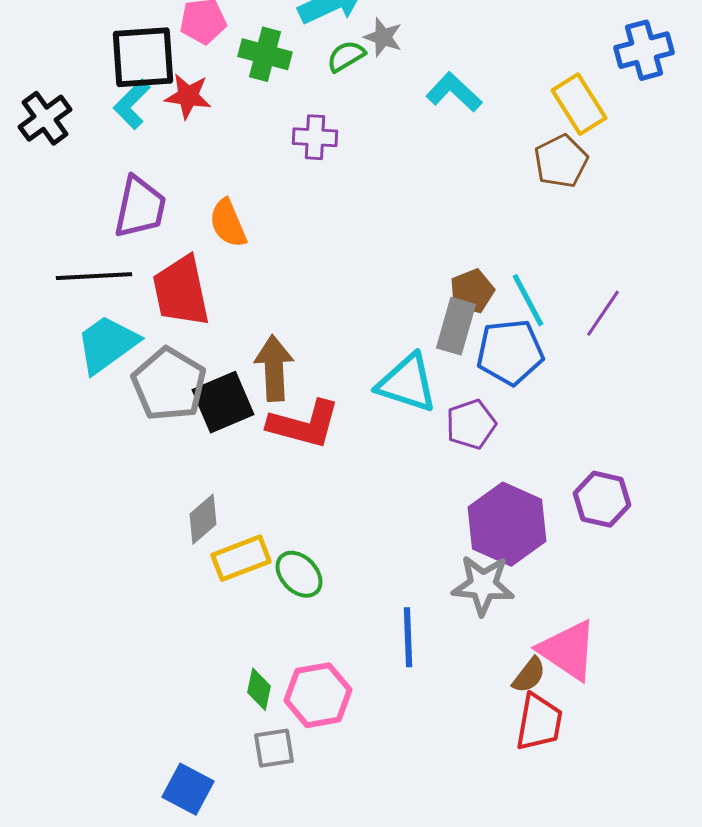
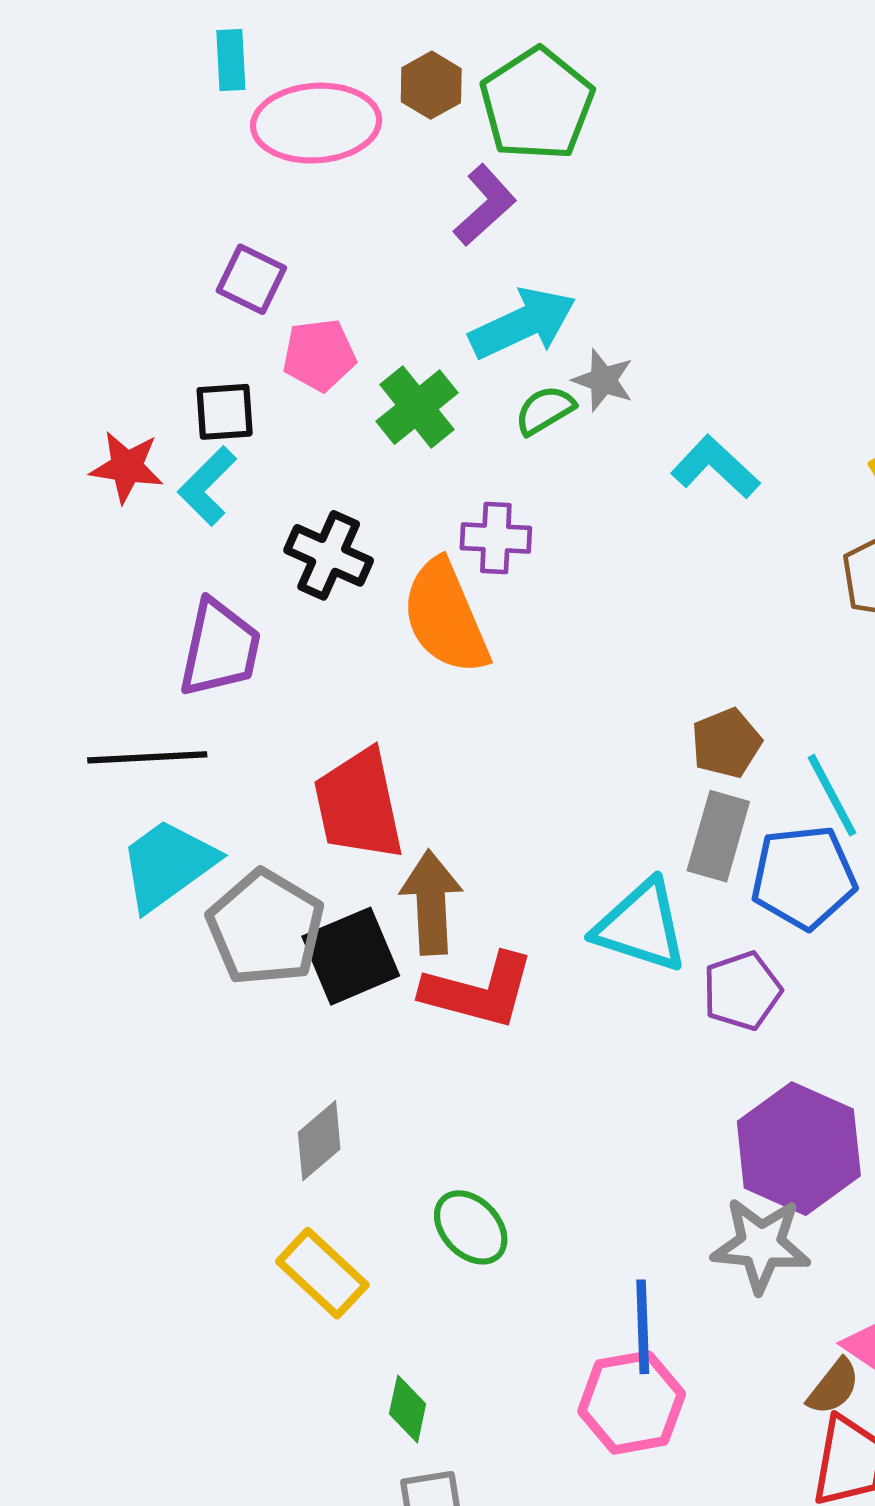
green cross: (265, 54) -> (417, 407), turned 36
black square: (143, 57) -> (225, 412), size x0.6
red star: (188, 96) -> (127, 467), moved
black cross: (45, 118) -> (329, 555), moved, turned -30
orange semicircle: (228, 223) -> (445, 617), moved, size x1.5
red trapezoid: (181, 291) -> (359, 805), moved
brown pentagon: (472, 291) -> (726, 743), moved
yellow rectangle: (241, 558) -> (322, 1273), moved, turned 64
pink hexagon: (318, 695) -> (632, 1403), moved

